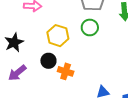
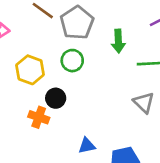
black circle: (48, 61) -> (56, 98), moved

